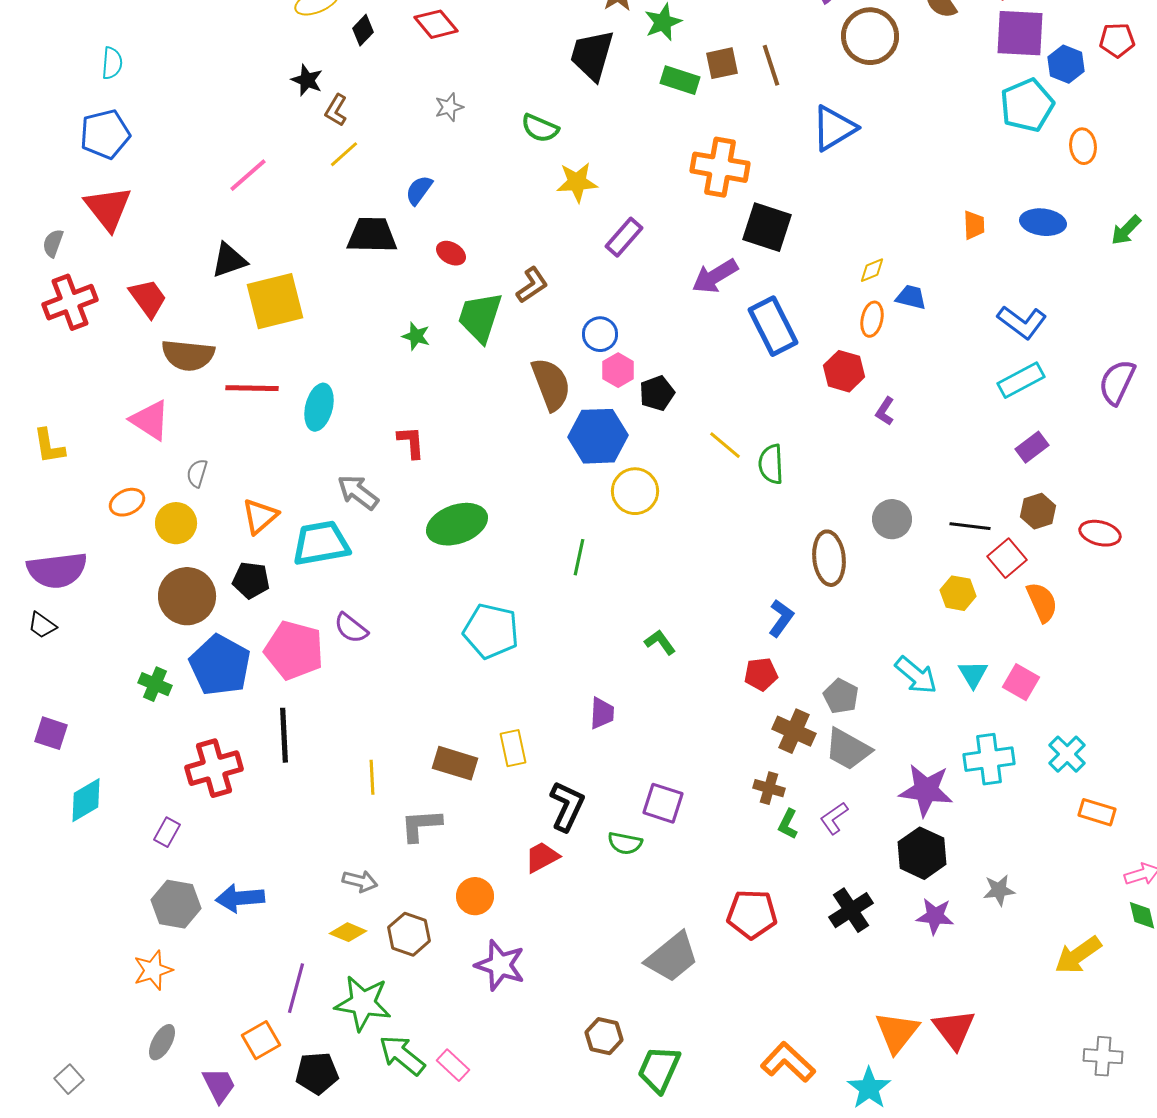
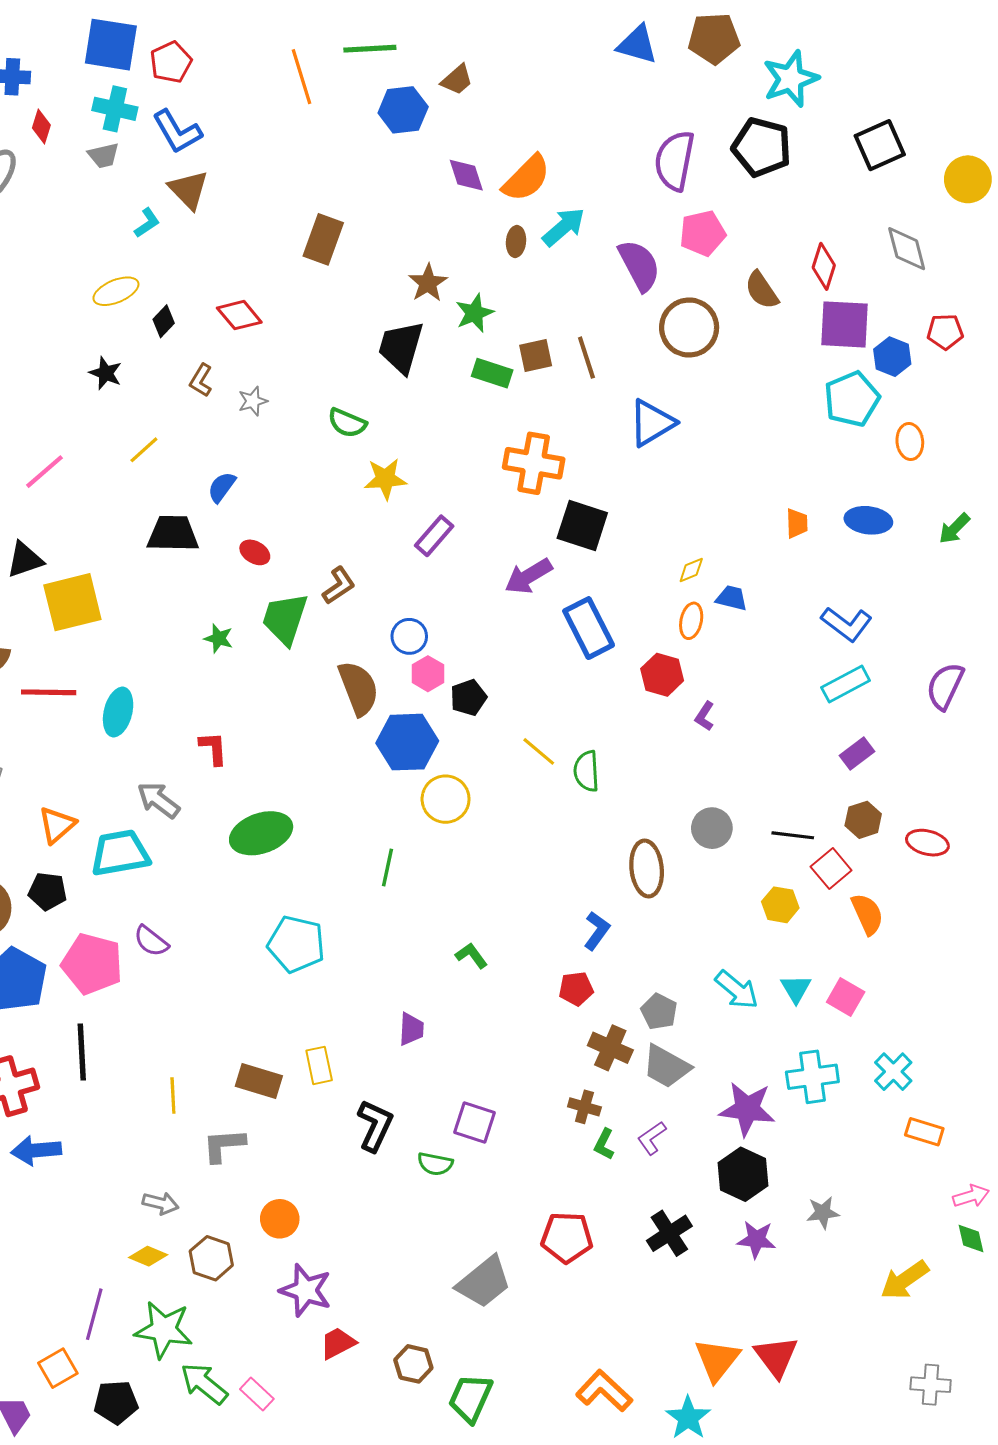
brown L-shape: (336, 110) -> (201, 380), moved
red trapezoid: (542, 857) -> (338, 1343), moved
blue arrow: (240, 898) -> (36, 1150), moved

